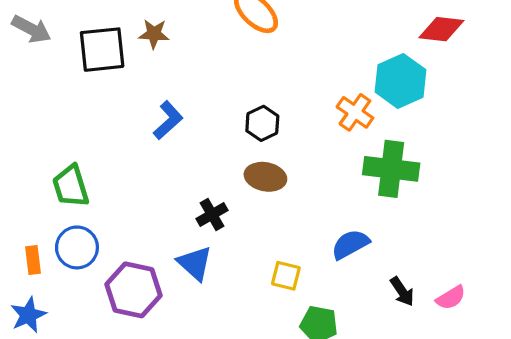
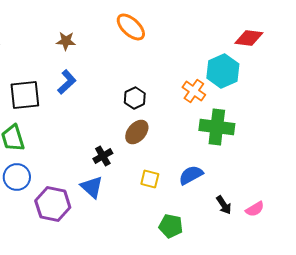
black square: (102, 50) -> (25, 95), moved
blue L-shape: (168, 120) -> (67, 82), moved
brown ellipse: (265, 177) -> (137, 132), turned -60
yellow square: (286, 276) -> (150, 179), moved

